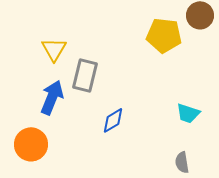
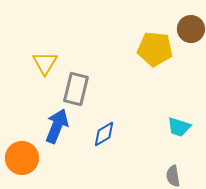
blue arrow: (52, 97) -> (57, 126), moved

